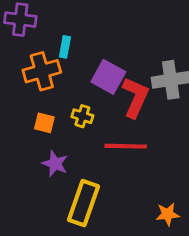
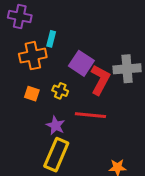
purple star: (55, 164) -> (56, 126), moved

